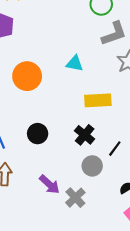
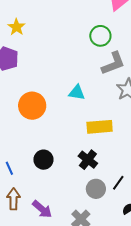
black line: (115, 149) -> (118, 183), moved
purple arrow: (49, 184) -> (42, 209), moved

